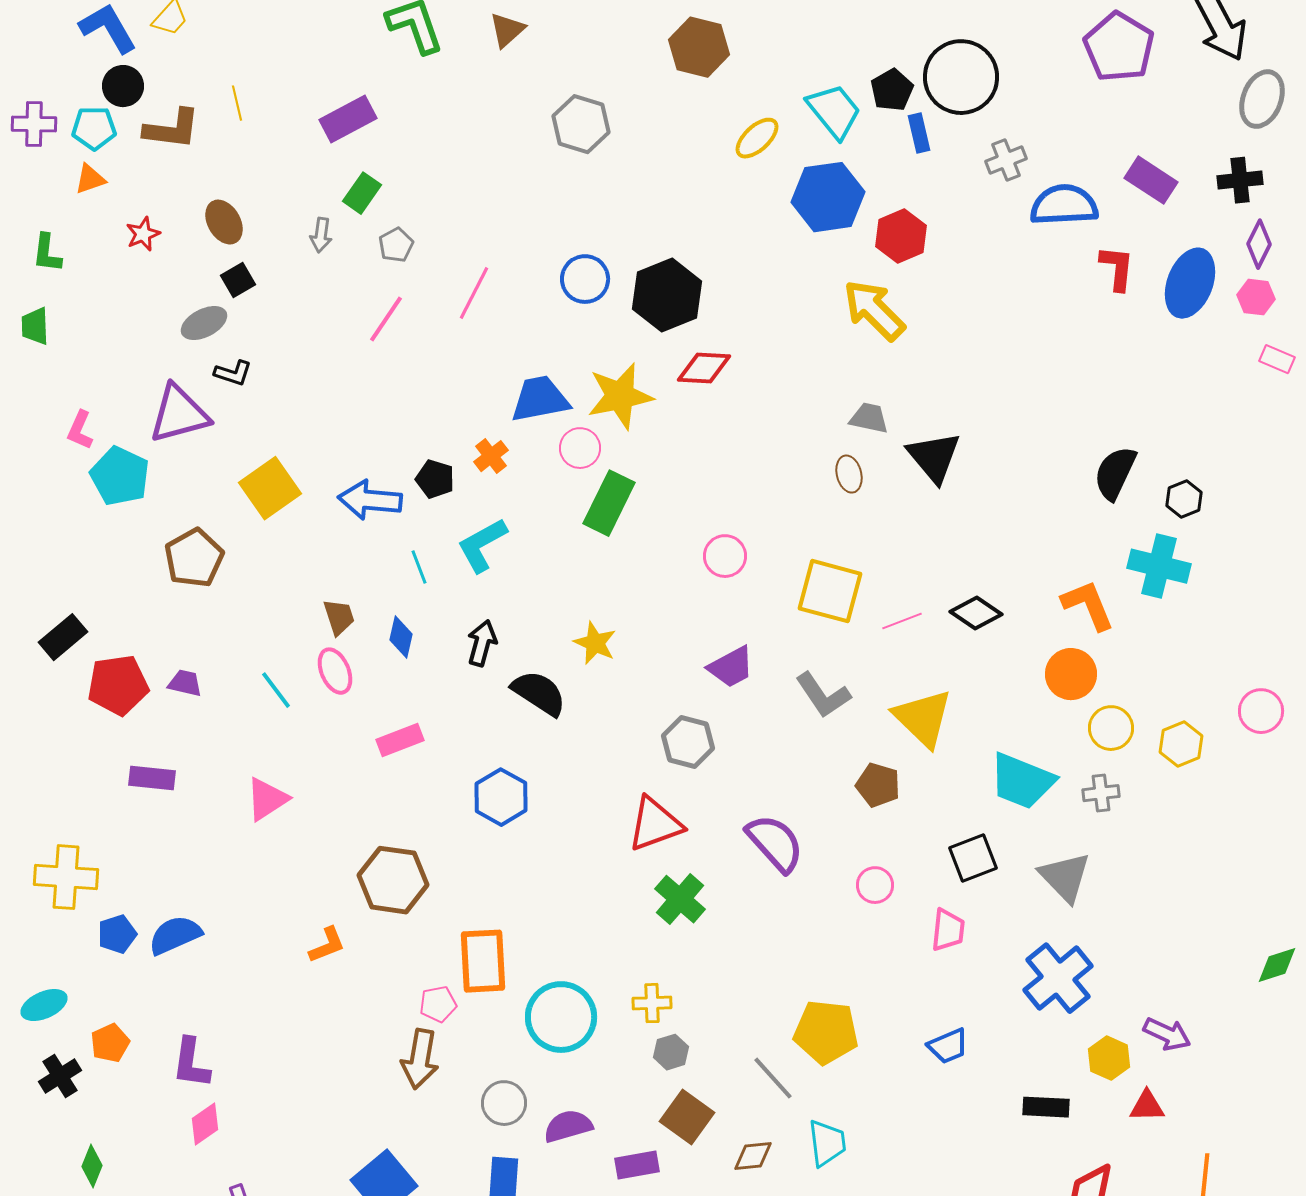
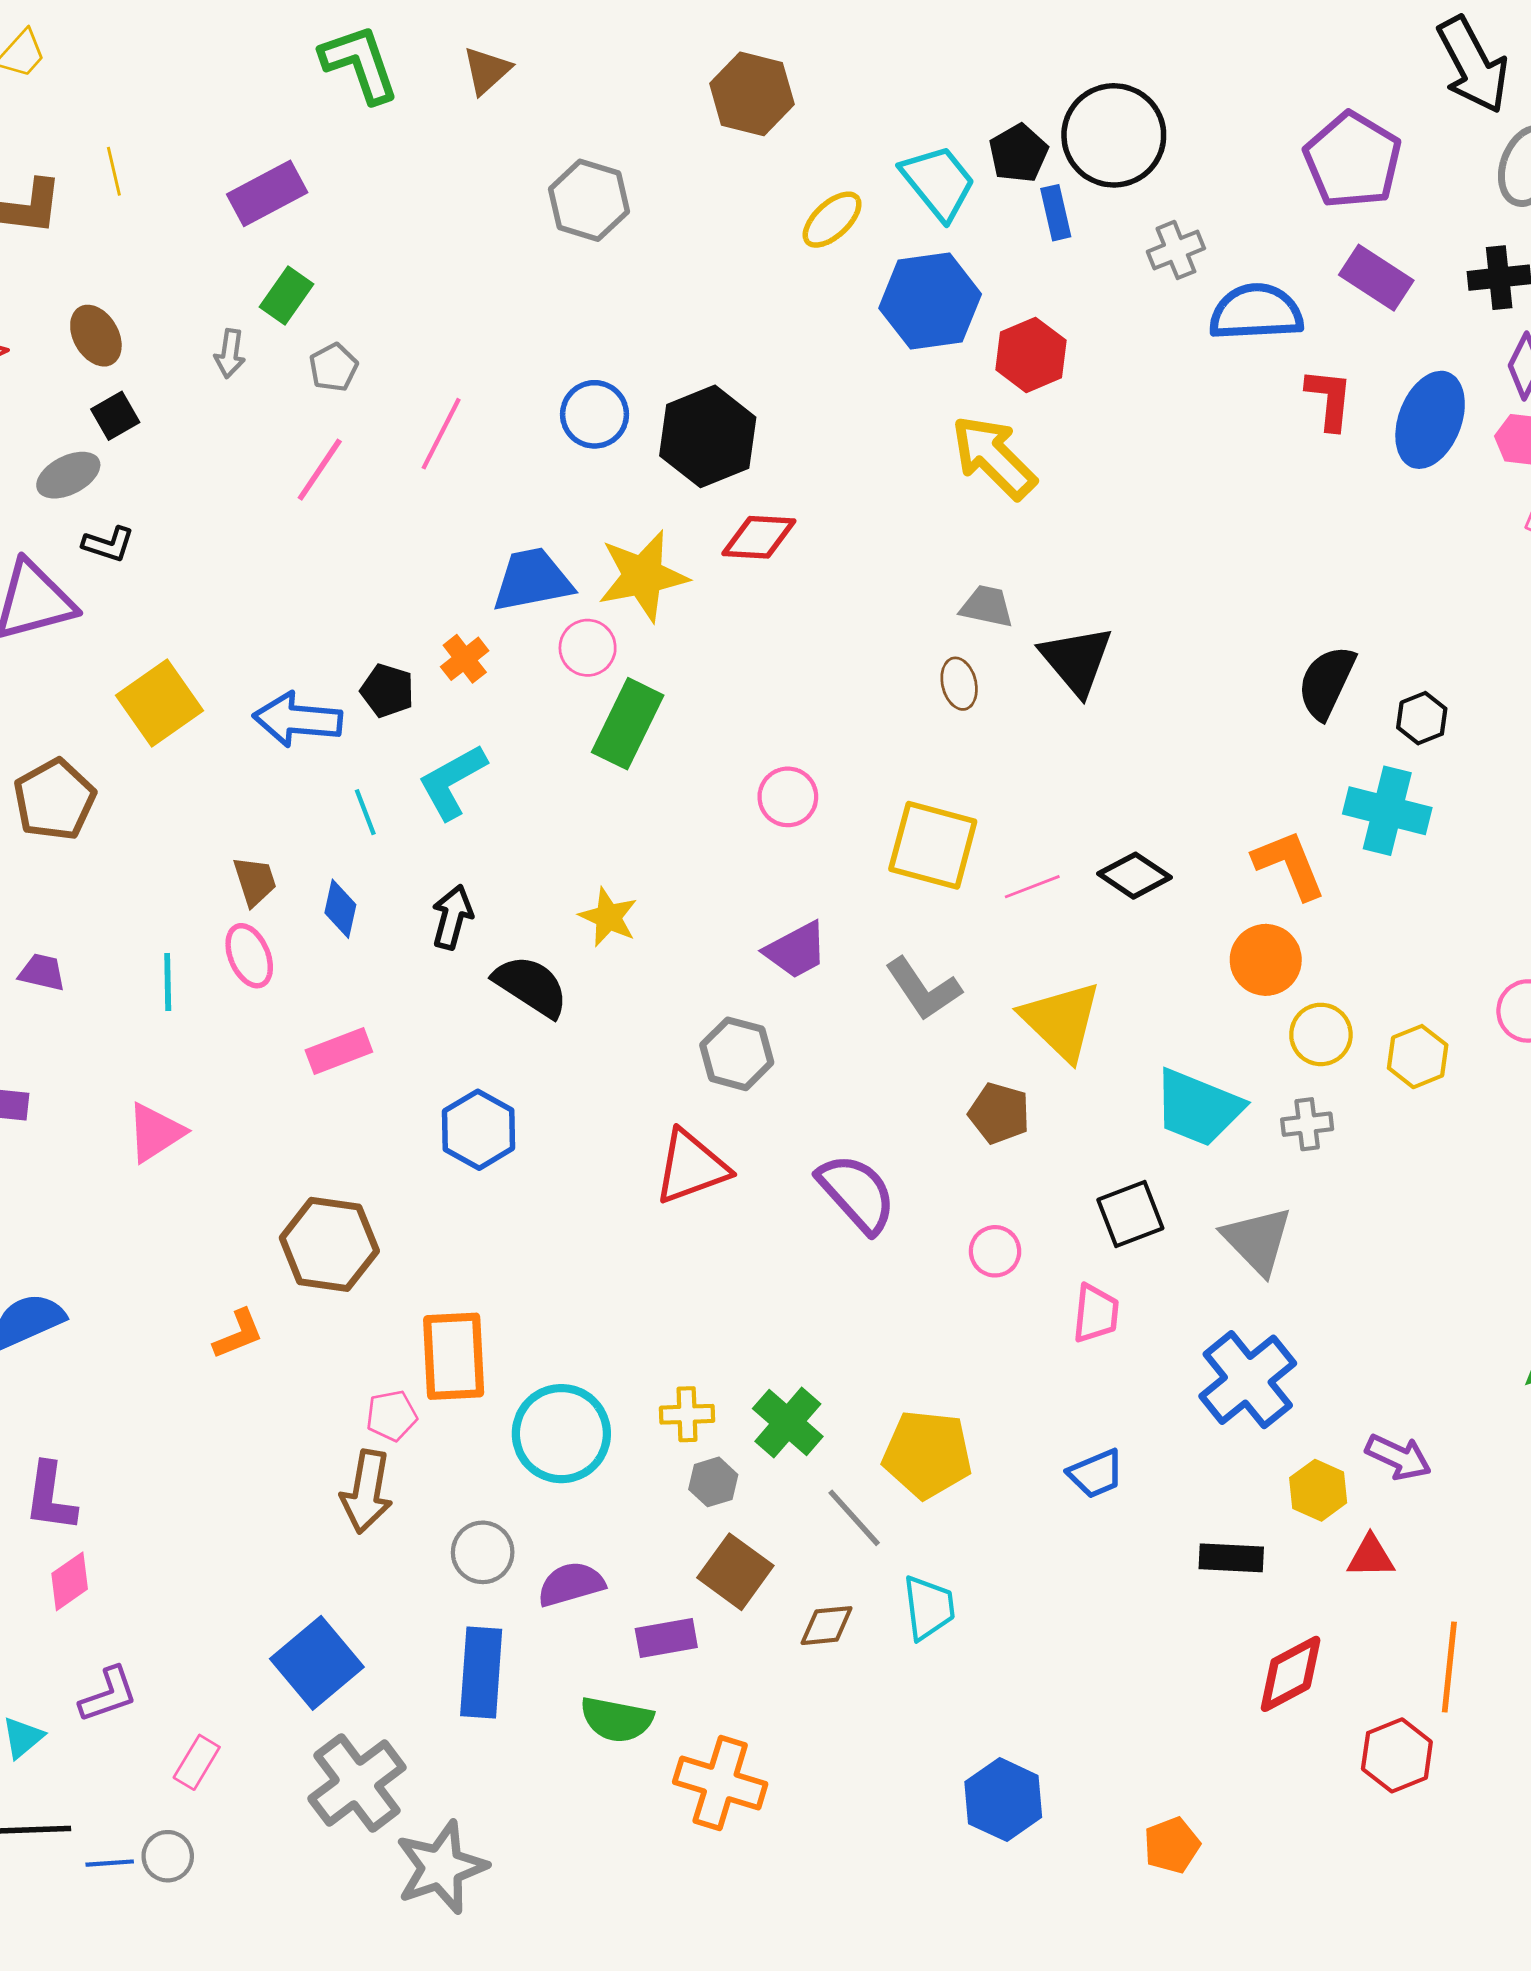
purple pentagon: (1119, 47) -> (1353, 160), moved
cyan line: (276, 690) -> (168, 982), turned 36
green cross: (680, 899) -> (788, 1423), moved

